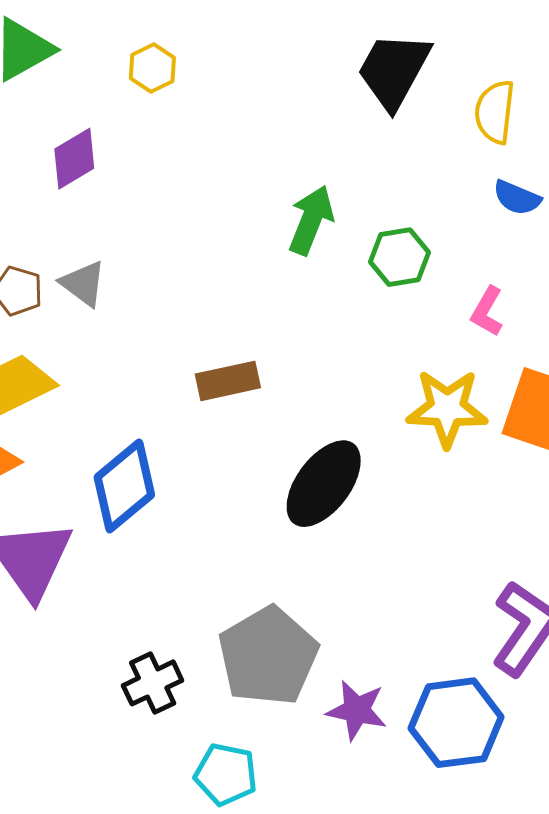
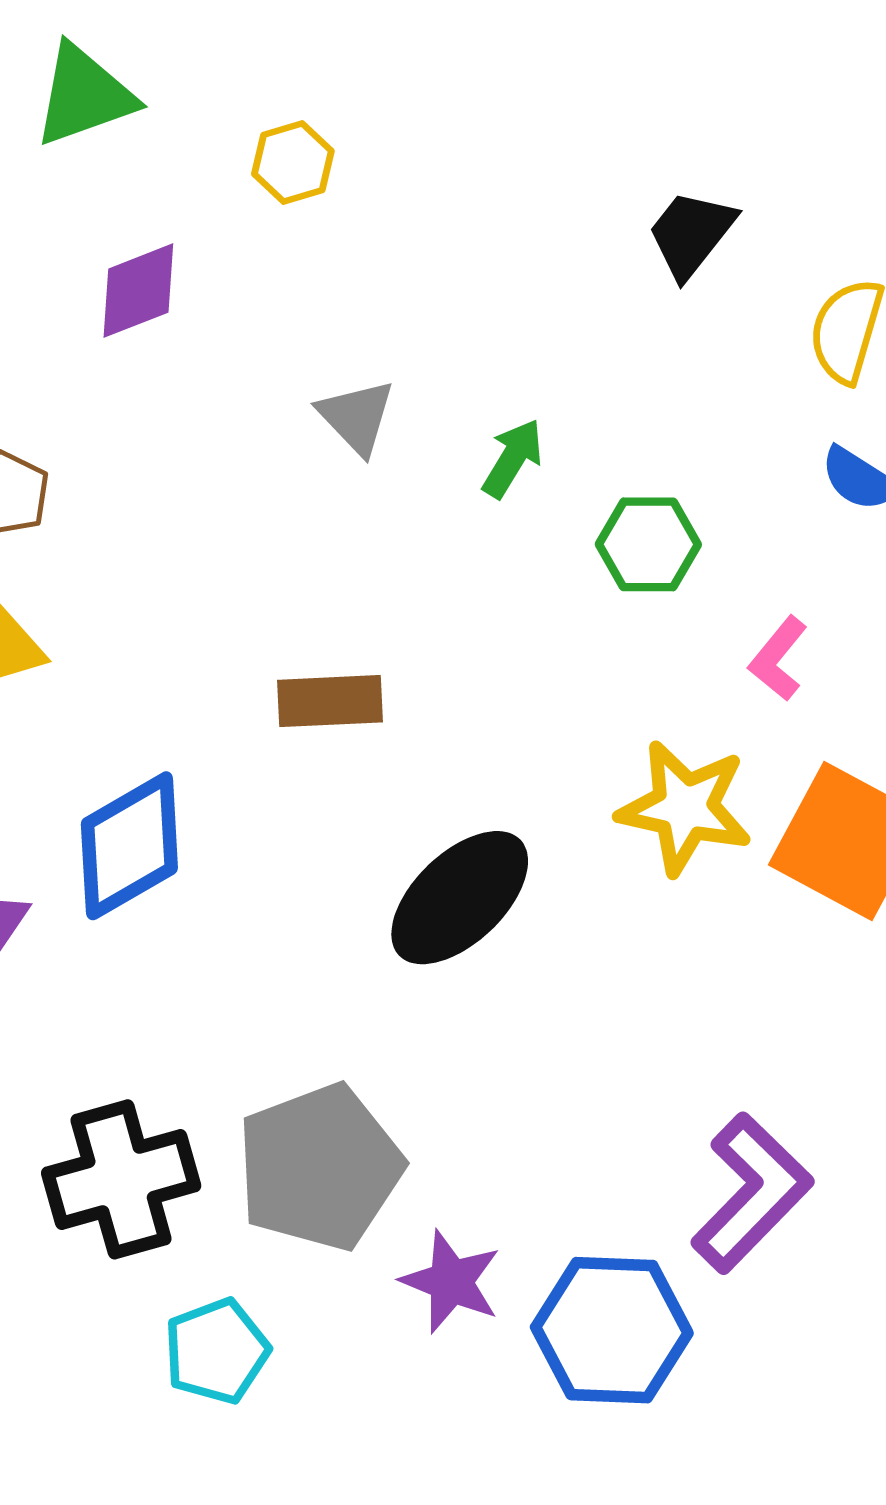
black trapezoid: (394, 70) -> (691, 234), size x0.7
green arrow: (311, 220) -> (513, 458), size x0.7
gray triangle: (83, 284) -> (356, 417), moved
black cross: (153, 683) -> (121, 1179), size x1.5
cyan pentagon: (226, 774) -> (217, 1351), turned 30

